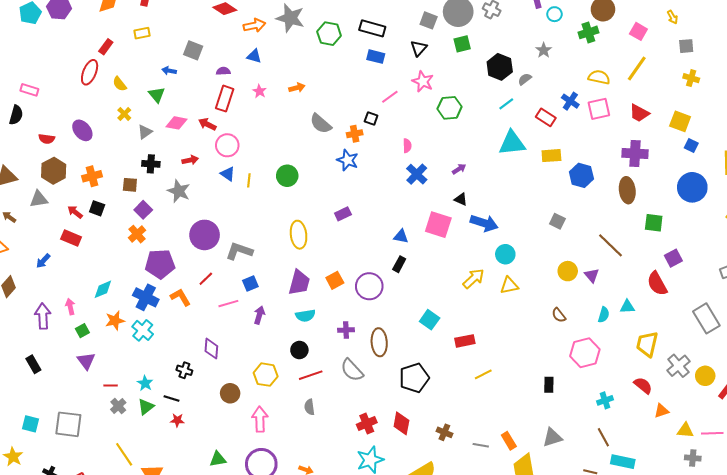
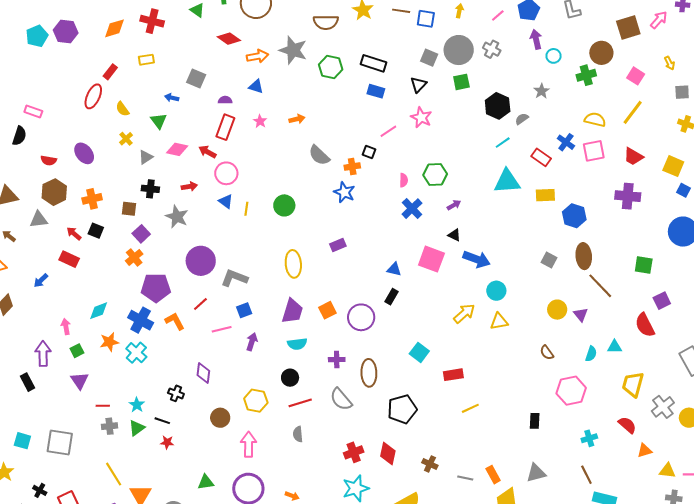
green hexagon: (450, 108) -> (435, 174), moved
brown ellipse: (627, 190) -> (584, 256), moved
purple arrow: (43, 316) -> (43, 354), moved
gray cross: (118, 406) -> (110, 426), turned 35

